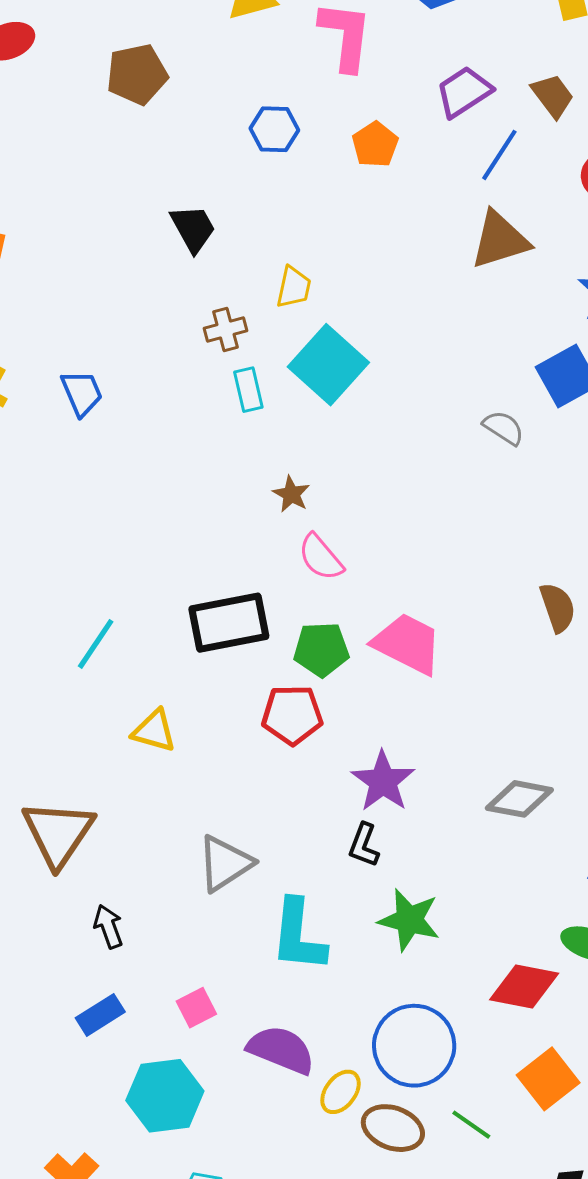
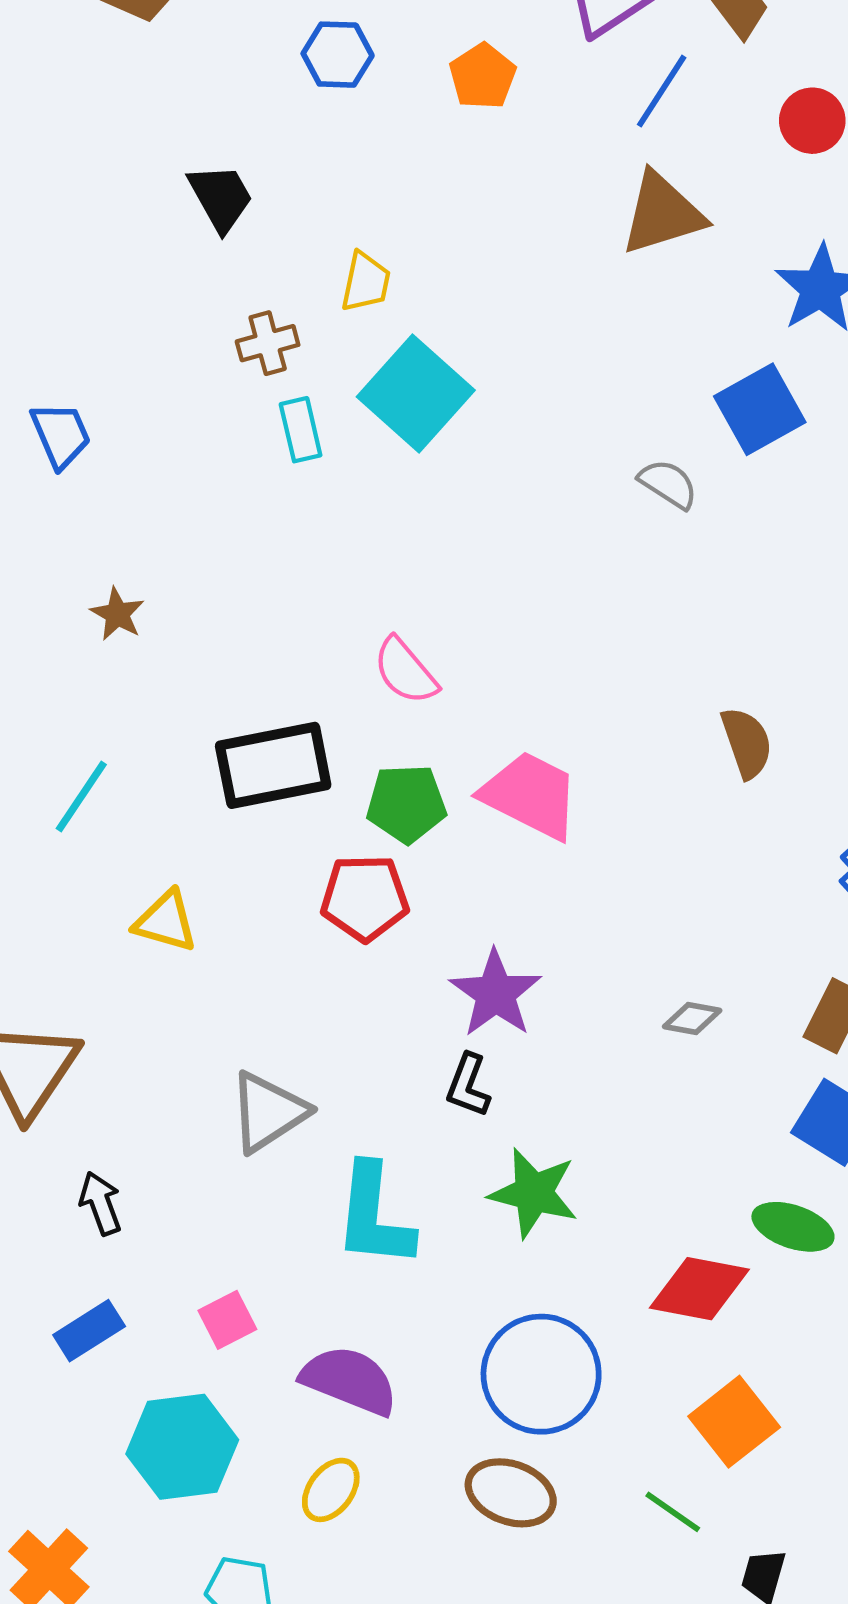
brown star: (291, 494) -> (117, 614), moved
gray diamond: (519, 799) -> (692, 1018), size x0.6
yellow ellipse: (341, 1092) -> (331, 1490), moved
green line: (471, 1125) -> (673, 1512), moved

